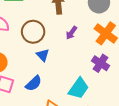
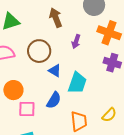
cyan trapezoid: (79, 88) -> (77, 83), moved

